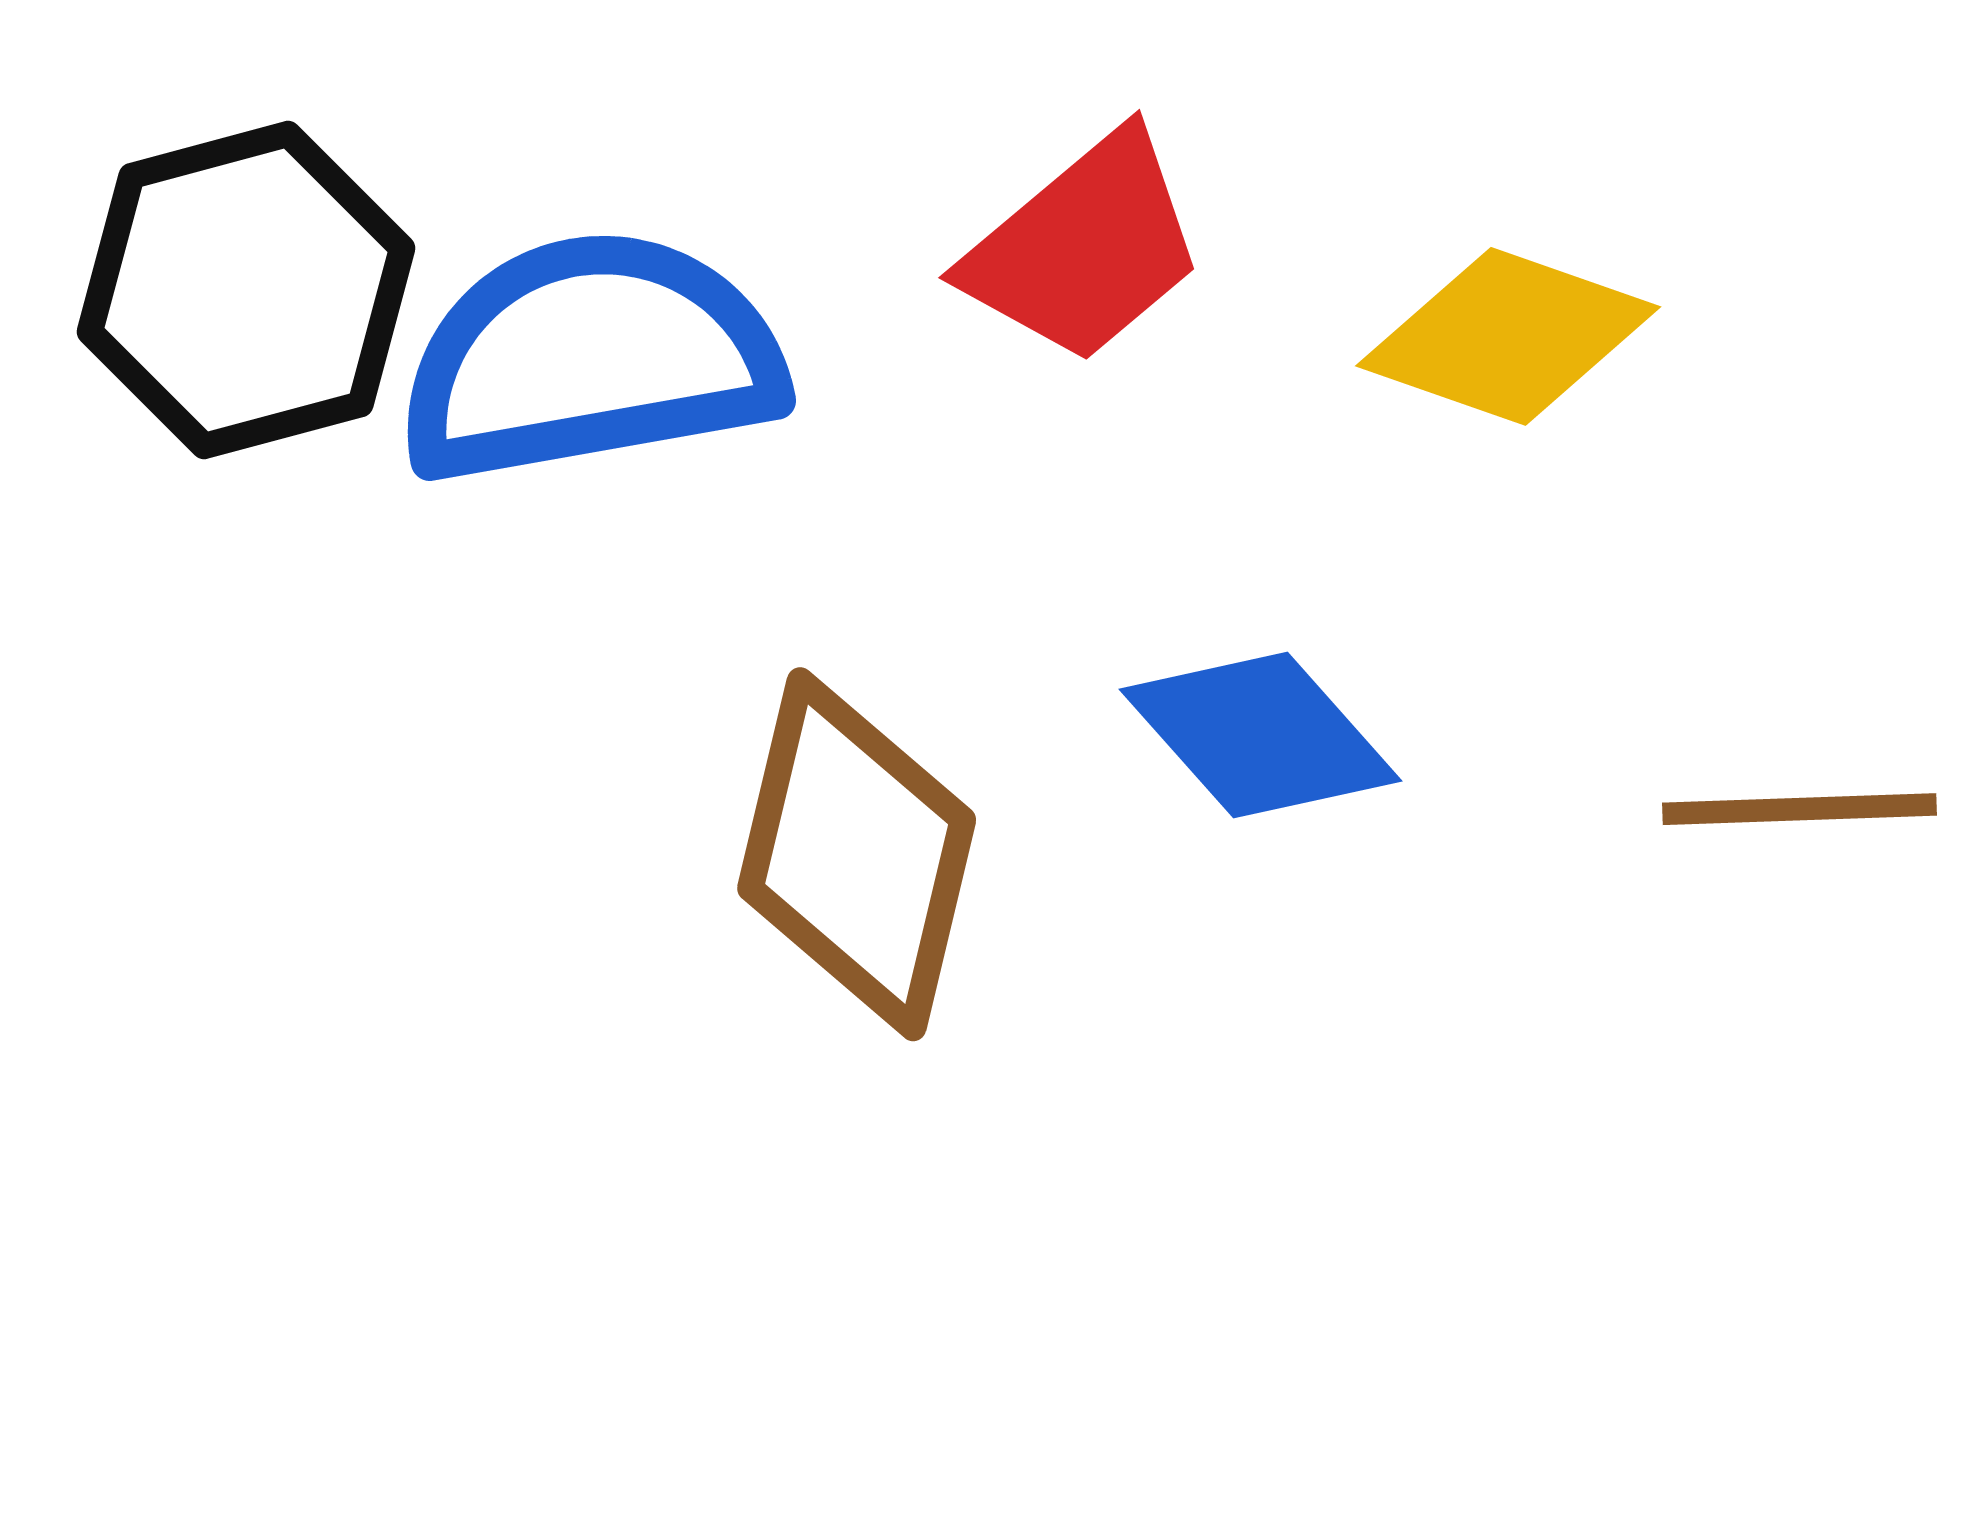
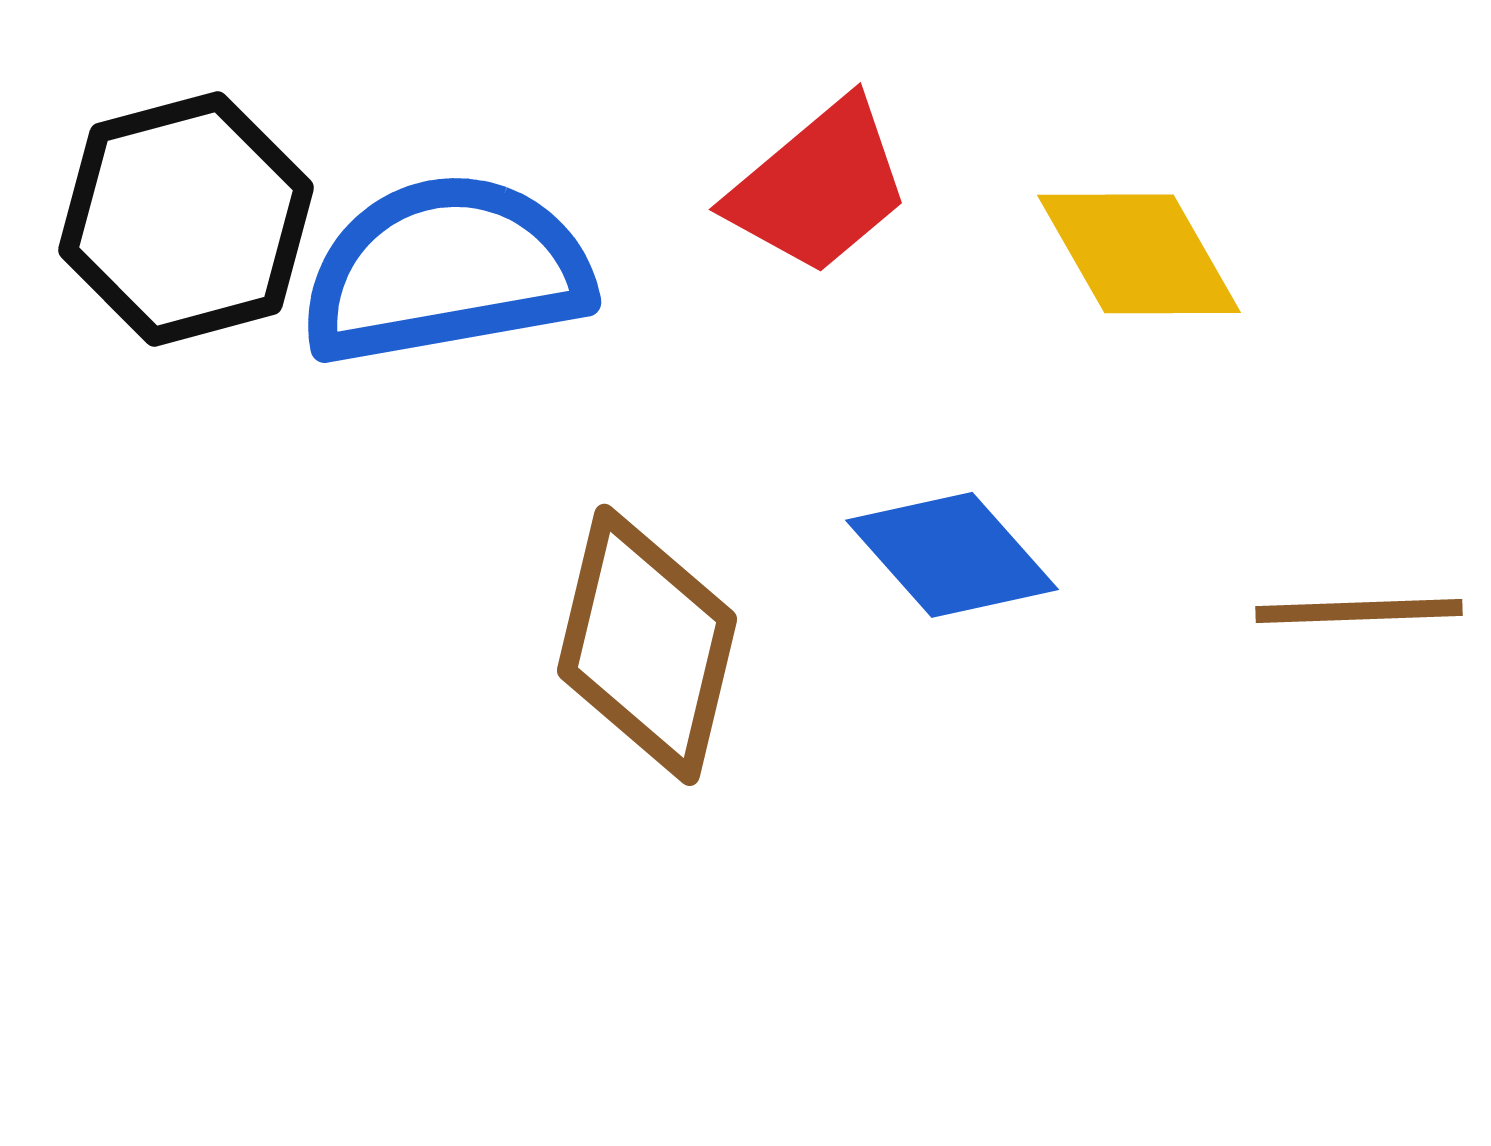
yellow diamond: (1508, 336) -> (1139, 254), turned 41

